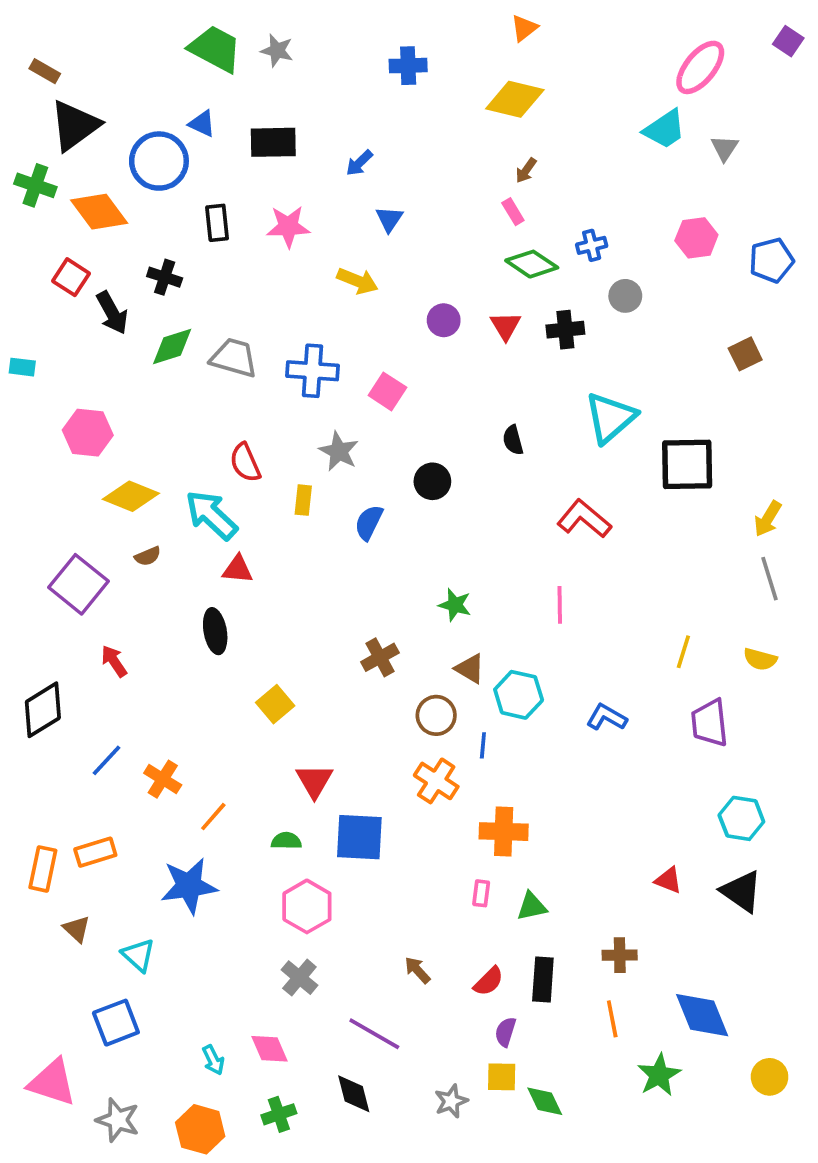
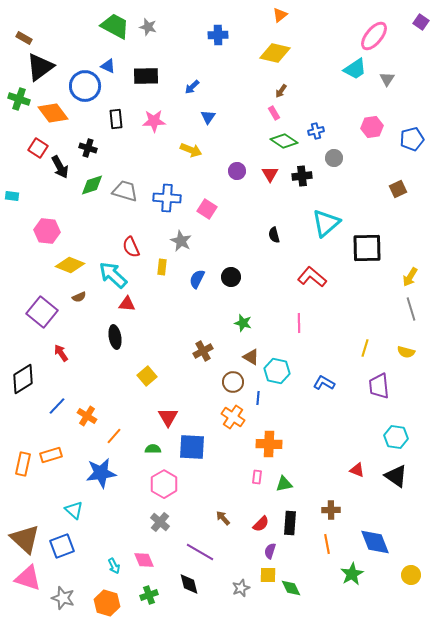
black circle: (432, 481) -> (231, 277), moved
brown triangle: (77, 929) -> (25, 539), moved, size x2.0

